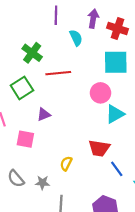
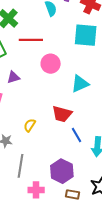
pink circle: (100, 93) -> (51, 64), moved

